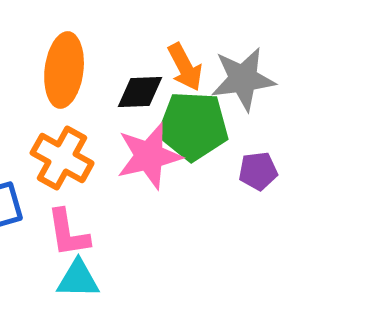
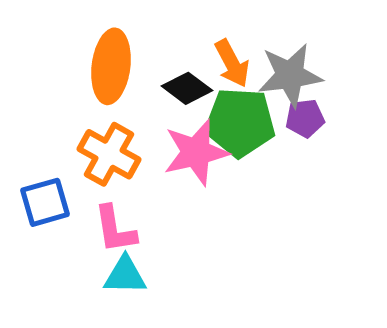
black diamond: (140, 92) -> (187, 88), turned 39
purple pentagon: (258, 171) -> (305, 118), moved

